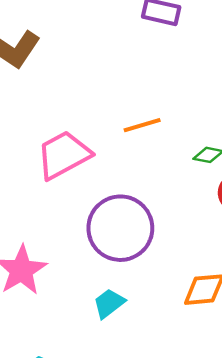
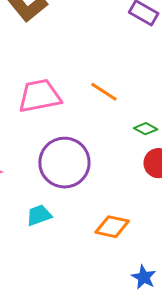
orange line: (142, 125) -> (104, 92), turned 32

